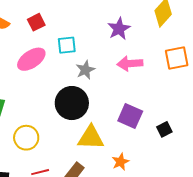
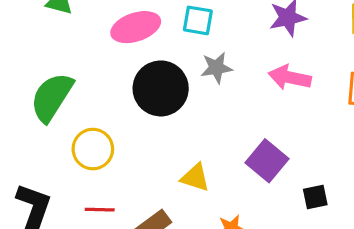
black circle: (72, 103) -> (161, 88), moved
yellow triangle: (91, 138) -> (195, 178), size x0.7

